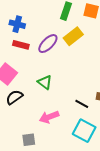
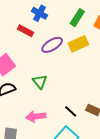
blue cross: (17, 24) -> (40, 13), moved
red rectangle: (21, 45) -> (25, 31), moved

